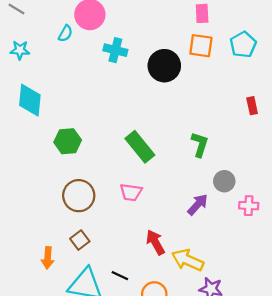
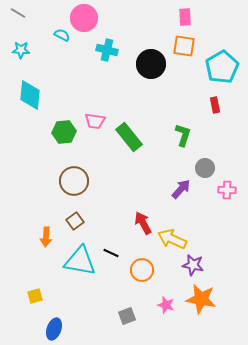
cyan semicircle: (65, 33) -> (62, 35), turned -91
cyan pentagon: (243, 45) -> (222, 67), moved, size x1.4
red rectangle: (252, 106) -> (215, 105), moved
pink trapezoid: (131, 192) -> (95, 121), moved

